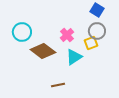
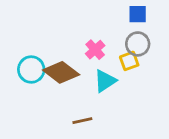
blue square: (97, 10) -> (138, 14), turned -32
cyan circle: (22, 32) -> (31, 70), moved

